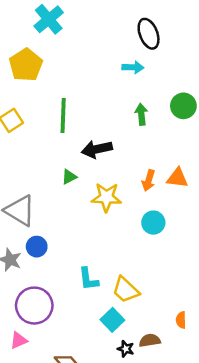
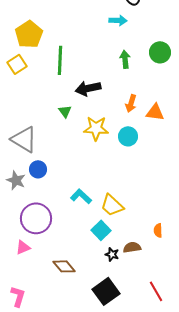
yellow pentagon: (26, 65) -> (29, 34), moved
green triangle: (69, 177) -> (65, 111), turned -40
orange arrow: (149, 180) -> (131, 103), moved
cyan circle: (153, 223) -> (128, 136), moved
cyan L-shape: (88, 279) -> (81, 196), turned 140

